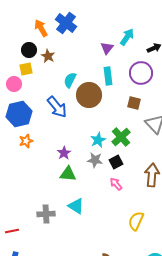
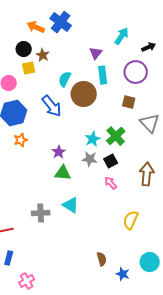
orange arrow: (41, 28) -> (36, 27), turned -36
purple triangle: (107, 48) -> (96, 53), moved
yellow square: (26, 69) -> (29, 68), moved

